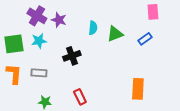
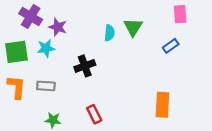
purple cross: (37, 16) -> (31, 16), moved
purple star: (59, 20) -> (58, 27), moved
green triangle: (115, 34) -> (133, 27), moved, turned -36

